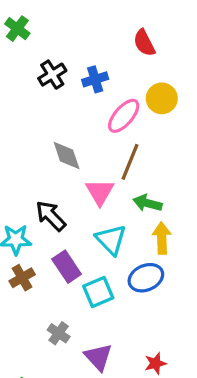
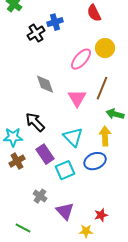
blue cross: (95, 79) -> (55, 22), moved
brown line: (130, 162) -> (102, 88), moved
pink triangle: (100, 192) -> (77, 98), moved
green arrow: (147, 203) -> (115, 114), moved

